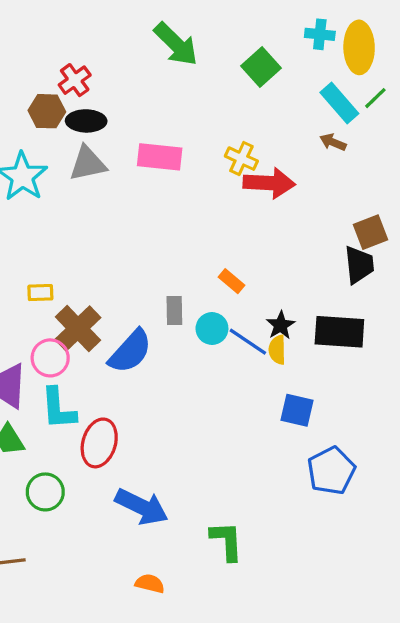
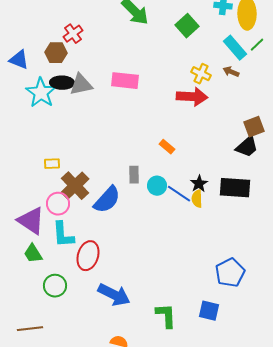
black ellipse: (86, 121) -> (62, 83), moved
yellow cross: (241, 159) -> (201, 74), moved
black trapezoid: (359, 265) -> (247, 147), turned 55
orange rectangle: (232, 281) -> (167, 147), moved
blue square: (297, 410) -> (209, 311), moved

